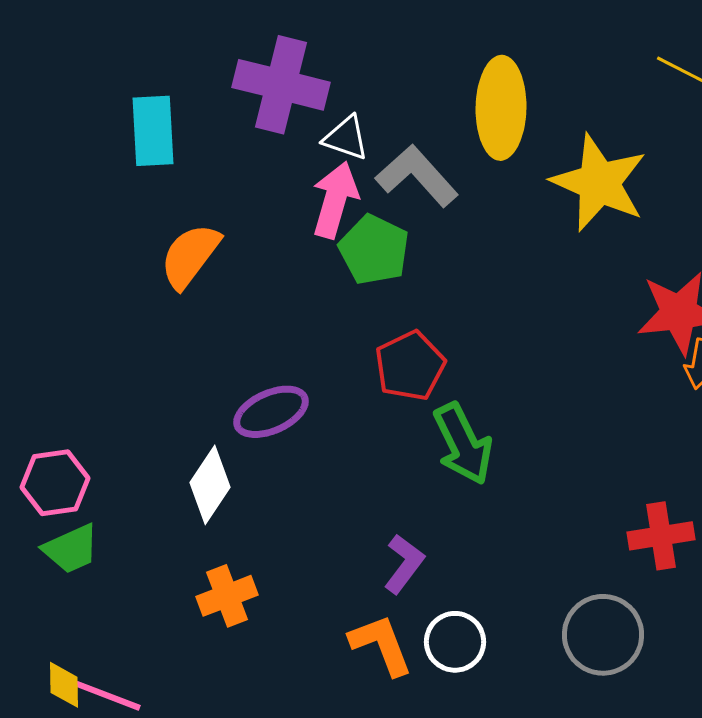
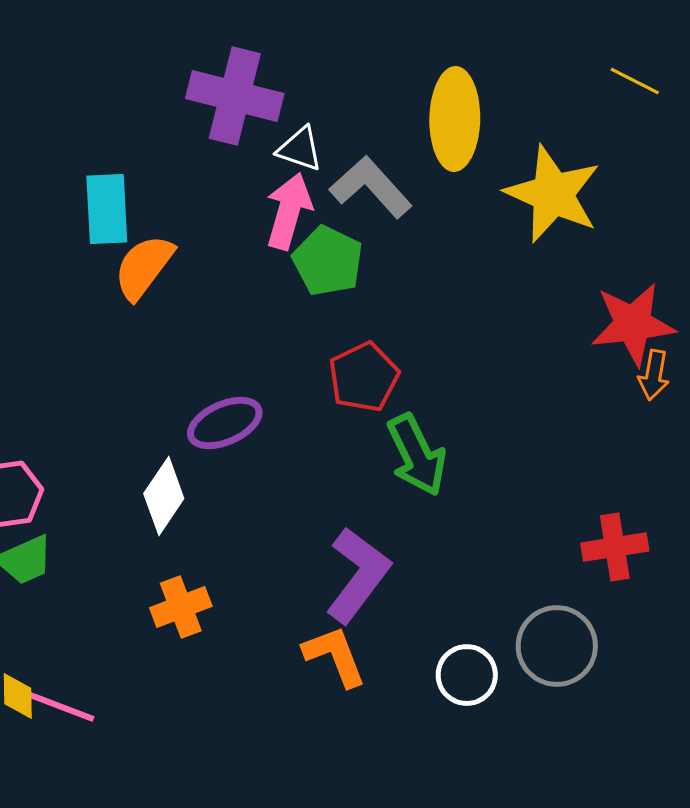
cyan rectangle: (153, 131) -> (107, 209), moved
purple L-shape: (404, 564) -> (358, 575), size x1.6
white circle: (455, 642) -> (467, 675), moved

